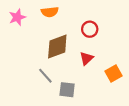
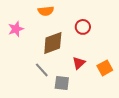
pink star: (17, 17) -> (16, 29), moved
red triangle: (86, 58) -> (79, 63), moved

